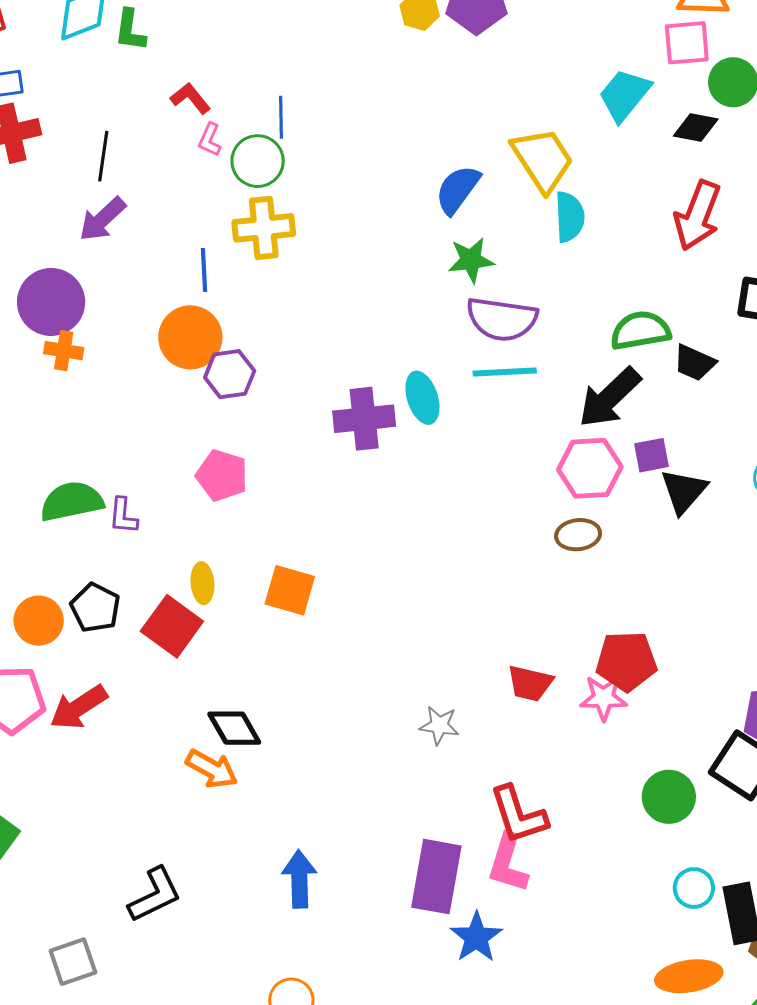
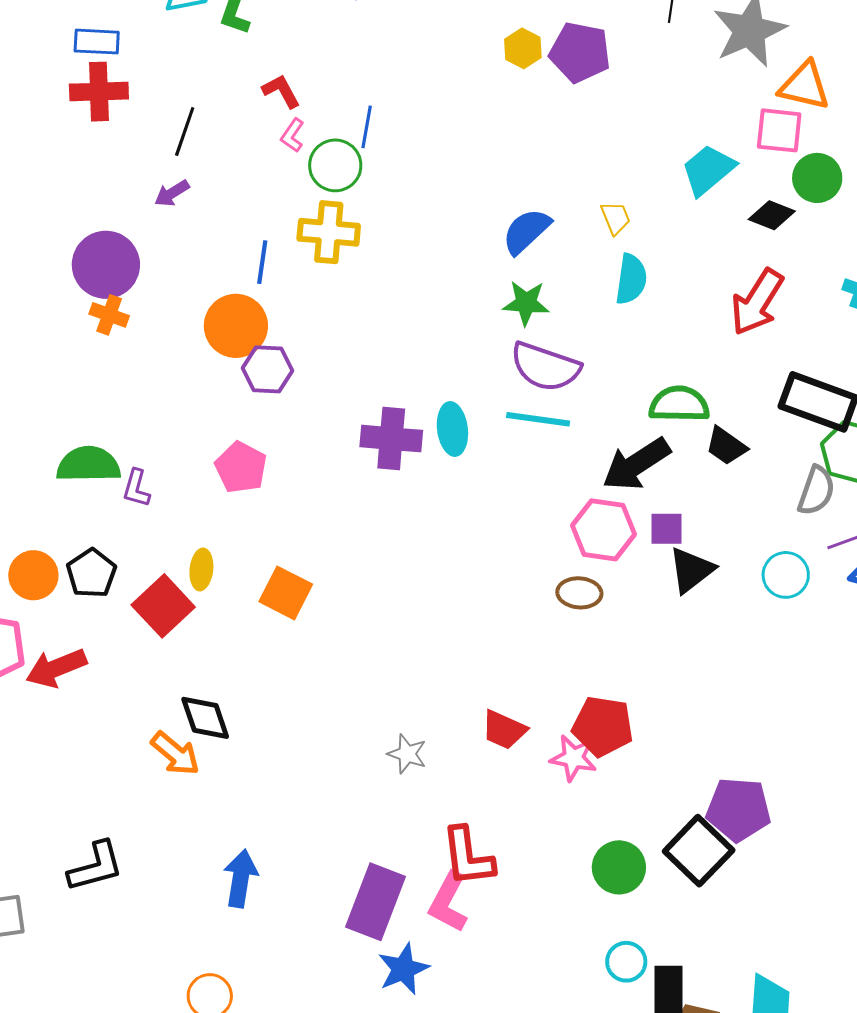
yellow trapezoid: (543, 160) -> (615, 218), size x0.5
purple arrow: (102, 219) -> (172, 193), size x0.7

